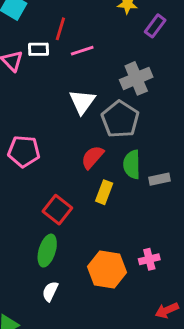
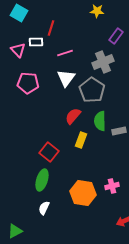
purple rectangle: (155, 26) -> (116, 36), moved
pink line: (82, 51) -> (65, 53), moved
pink pentagon: (24, 151) -> (28, 83), moved

